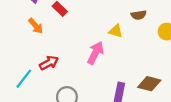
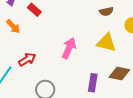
yellow triangle: (116, 31) -> (106, 43), moved, size x1.5

